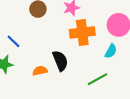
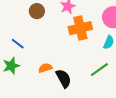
black semicircle: (60, 61) -> (64, 78), moved

